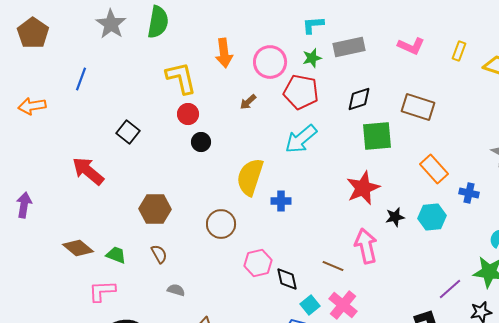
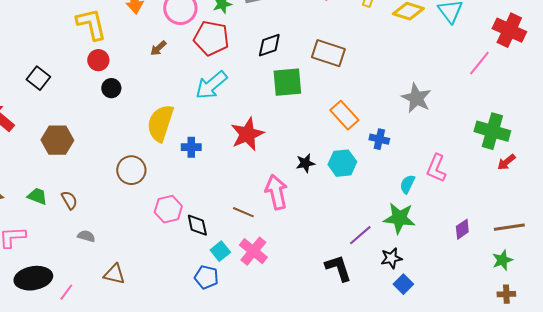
red star: (363, 188) -> (247, 134), moved
brown hexagon: (155, 209) -> (57, 140), moved
green trapezoid: (116, 255) -> (37, 196), moved

